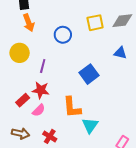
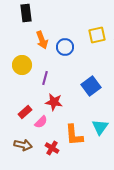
orange arrow: (29, 23) -> (42, 40), moved
red star: (41, 90) -> (54, 102), moved
orange L-shape: (72, 107) -> (74, 135), moved
cyan triangle: (90, 125) -> (100, 127), moved

